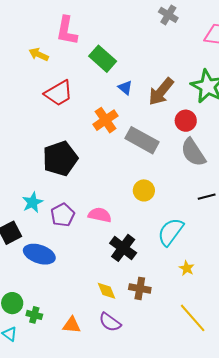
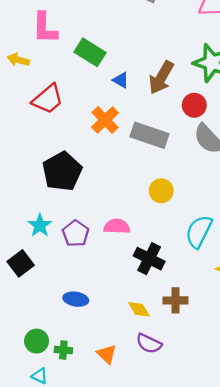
blue ellipse: (39, 254) -> (76, 299), moved, size x0.7
orange triangle: (72, 325) -> (107, 354), turned 48

